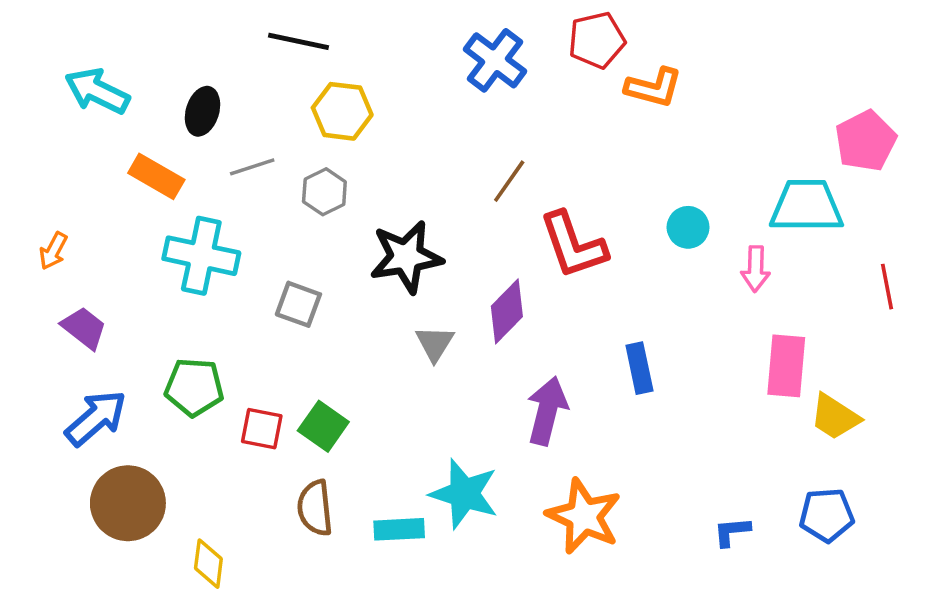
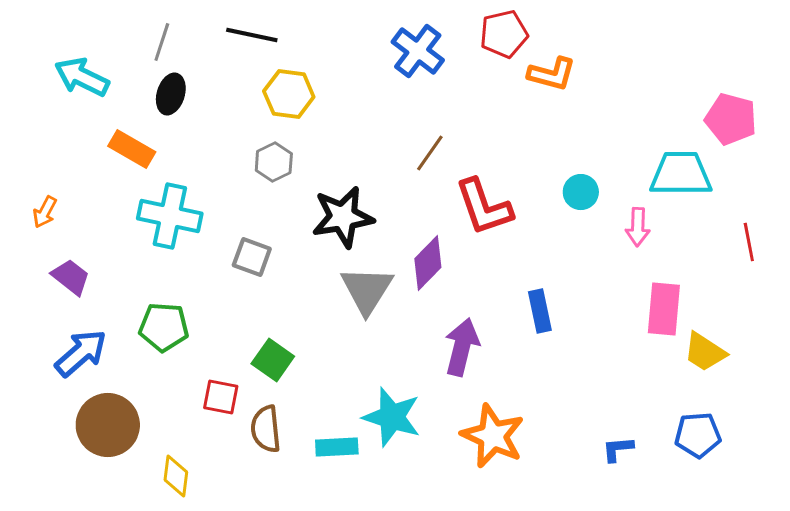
pink pentagon: (866, 141) -> (731, 119), turned -30
gray line: (252, 167) -> (162, 42), moved, turned -54
gray triangle: (435, 343) -> (367, 290), size x1.6
red square: (262, 429) -> (221, 397), moved

